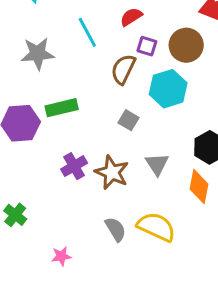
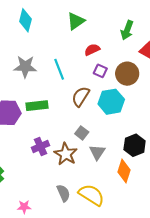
cyan line: (87, 32) -> (59, 69), moved
brown semicircle: (123, 69) -> (81, 96), moved
gray square: (128, 120) -> (82, 133), moved

